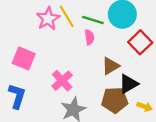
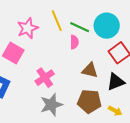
pink star: (48, 19) -> (28, 28), moved
brown triangle: (111, 66) -> (90, 70), turned 36
black triangle: (128, 84) -> (116, 82), moved

